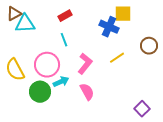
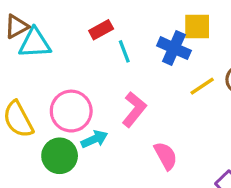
cyan line: (64, 40) -> (124, 51), moved
yellow line: (117, 58) -> (202, 86), moved
pink semicircle: (87, 92) -> (166, 156), moved

